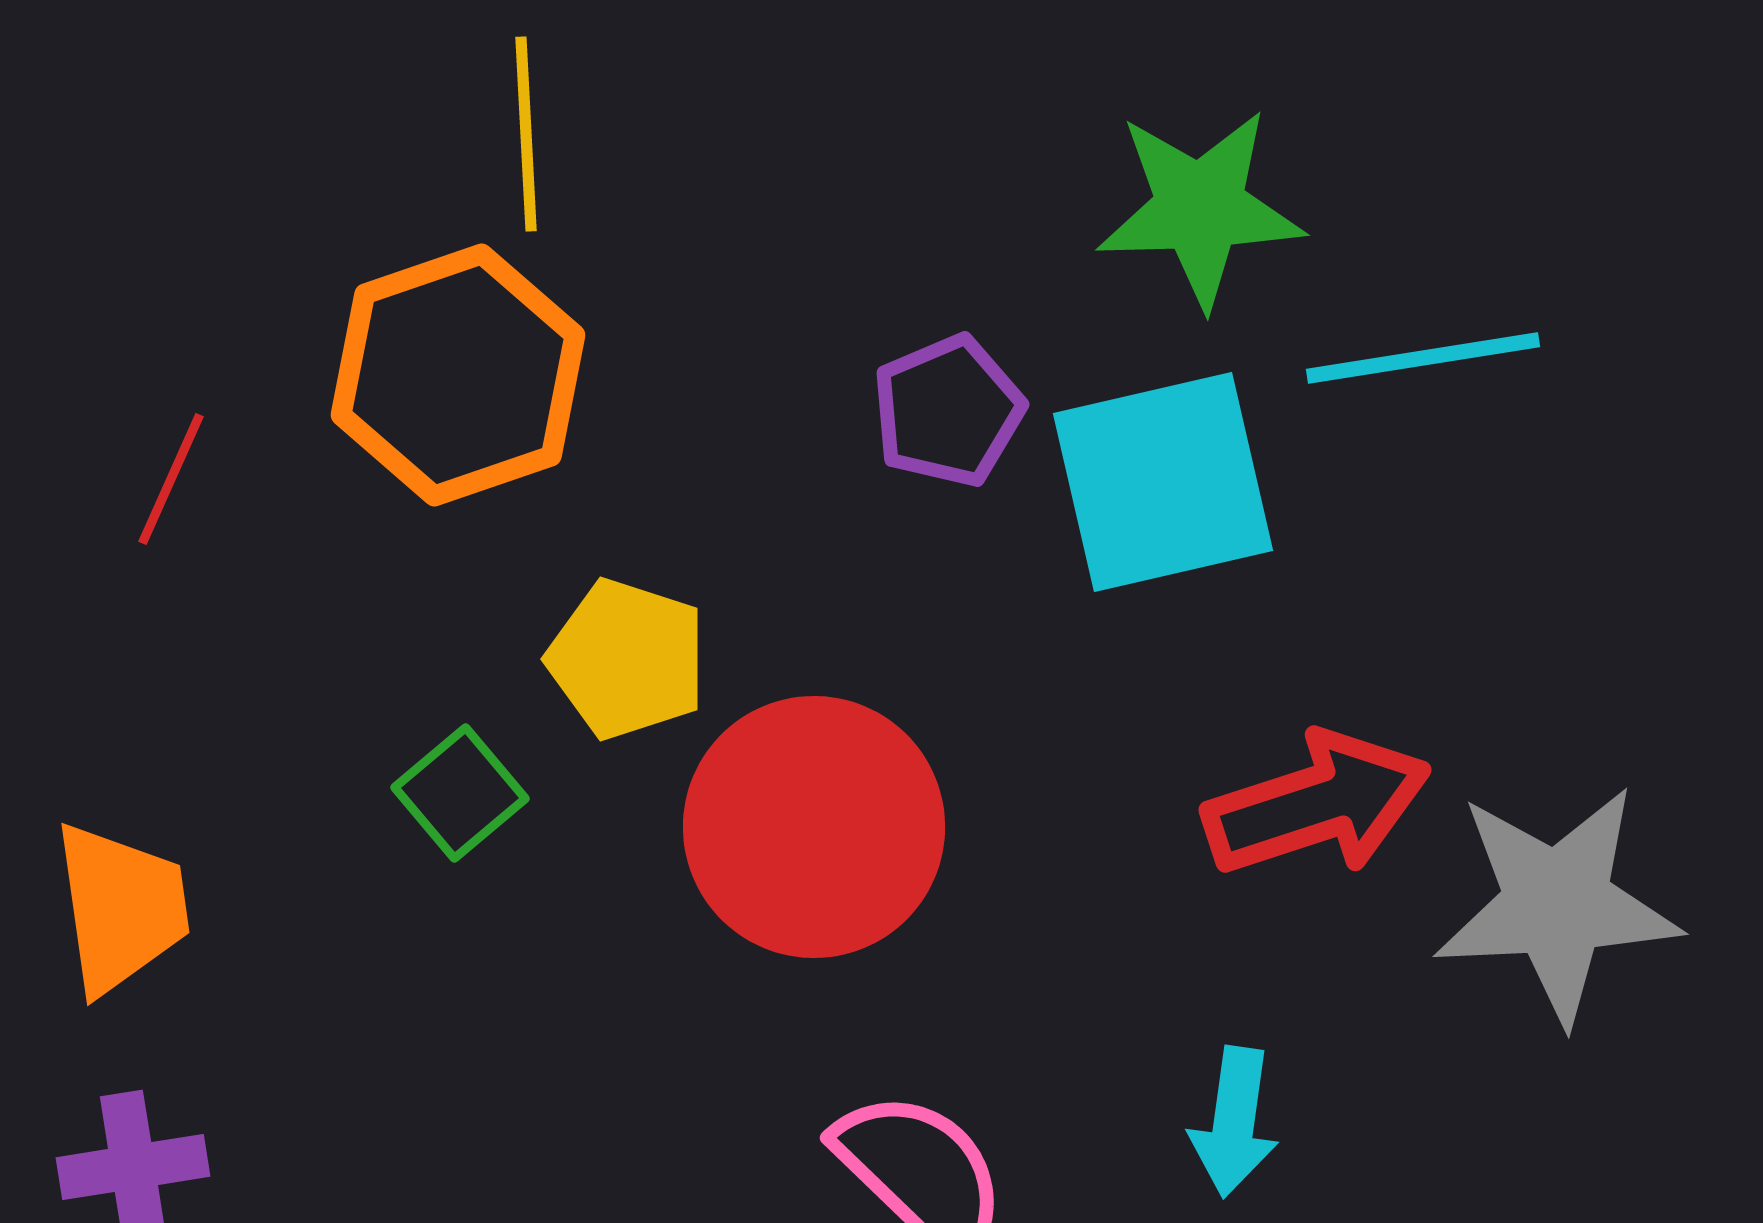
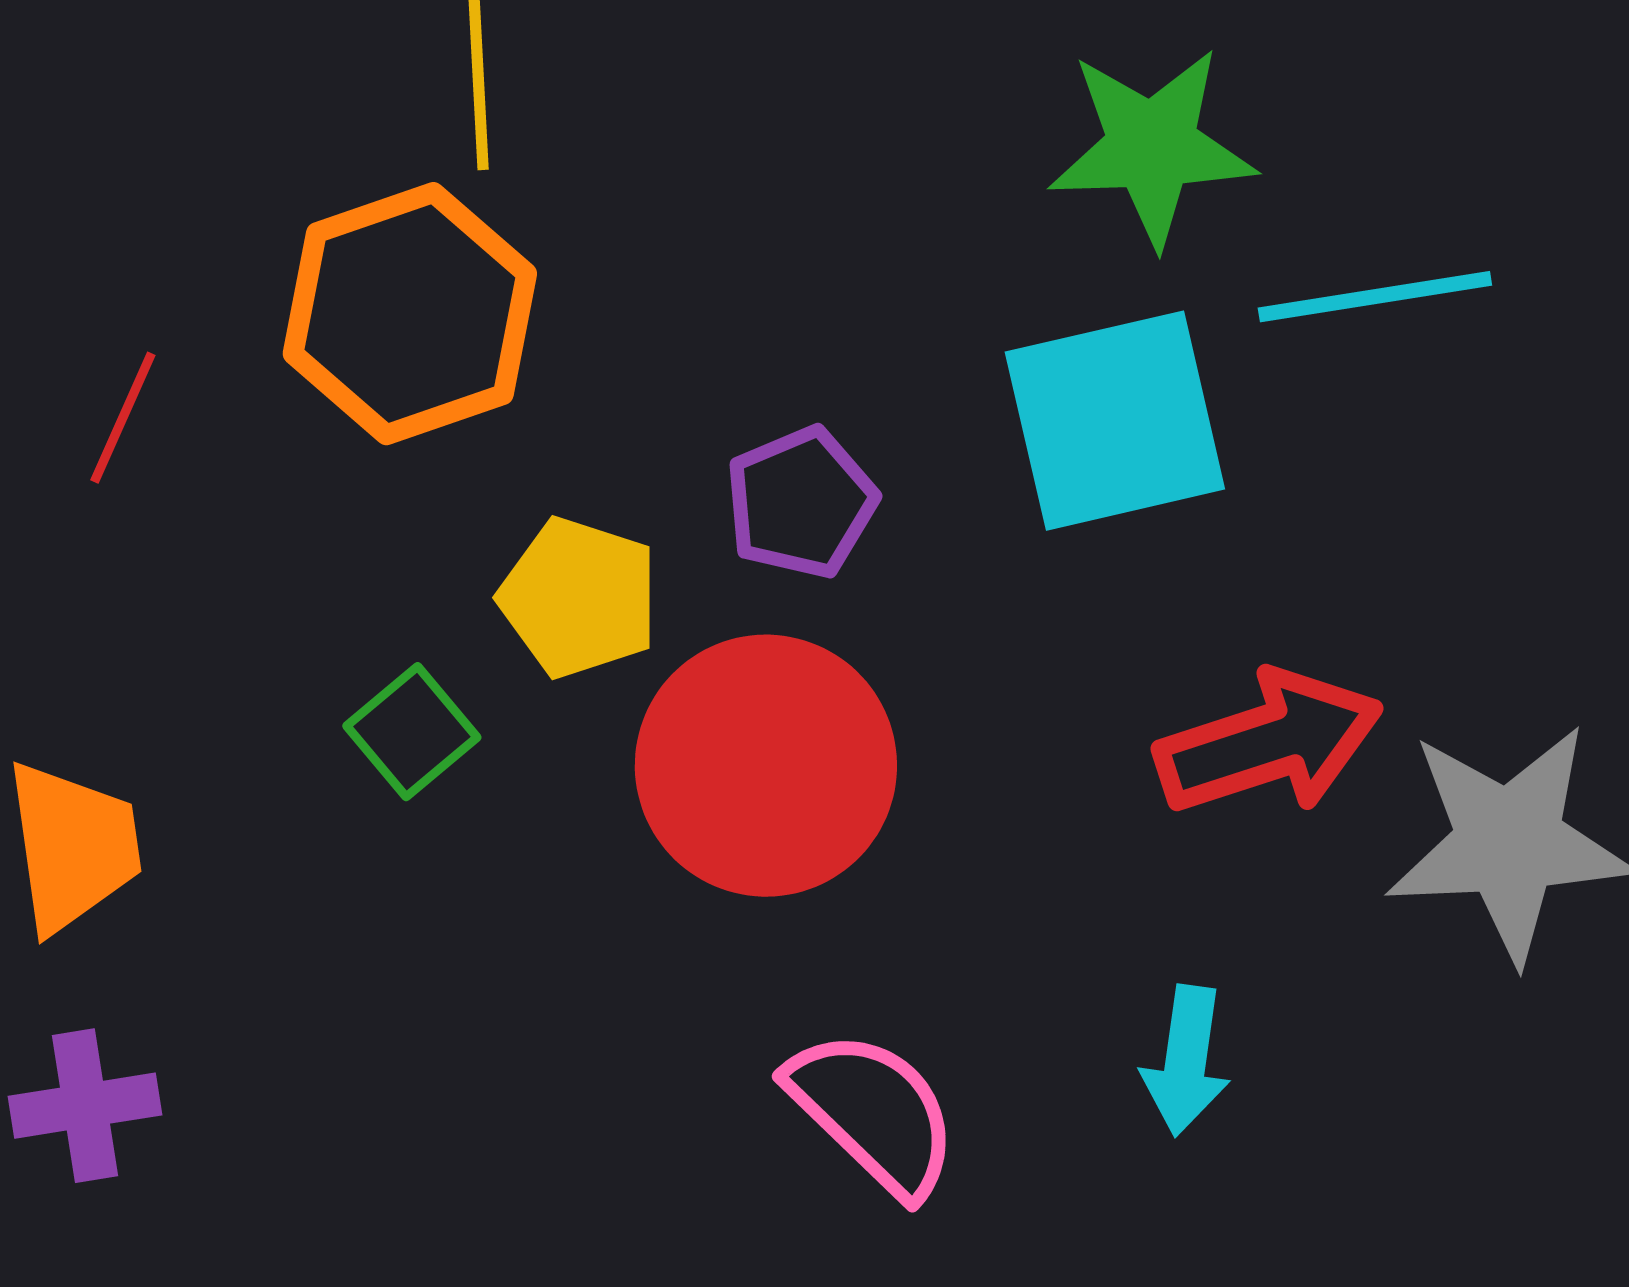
purple pentagon: (948, 411) -> (801, 503), moved

